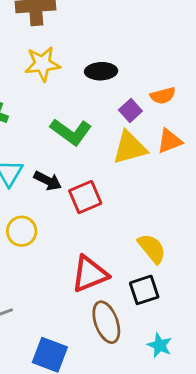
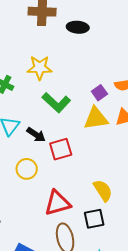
yellow star: (42, 64) -> (40, 68), moved
black ellipse: (101, 71) -> (78, 27), moved
yellow circle: (22, 231) -> (27, 169), moved

